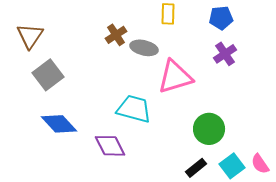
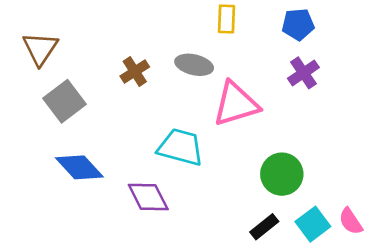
brown cross: (116, 35) -> (135, 72), moved

